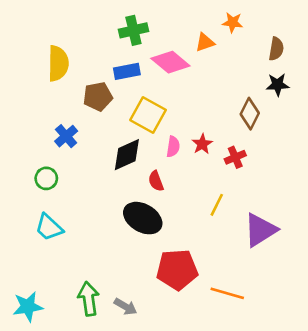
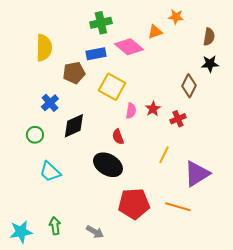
black diamond: (127, 155) -> (74, 126), moved
cyan trapezoid: (49, 227) -> (50, 172), moved
orange line: (227, 293) -> (178, 207), moved
green arrow: (89, 299) -> (55, 226), moved, size x0.7

